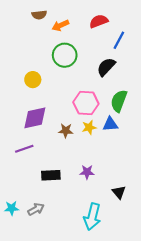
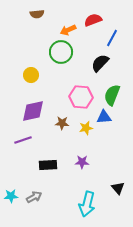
orange arrow: (60, 25) -> (68, 30), moved
yellow star: (89, 127) -> (86, 128), moved
black triangle: (119, 192) -> (118, 188), moved

